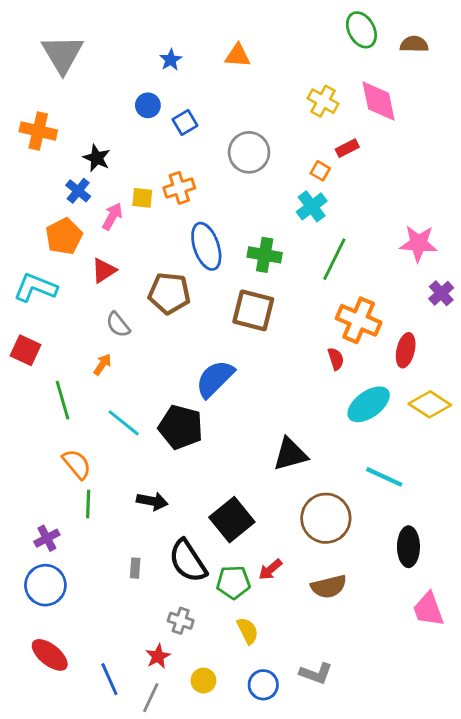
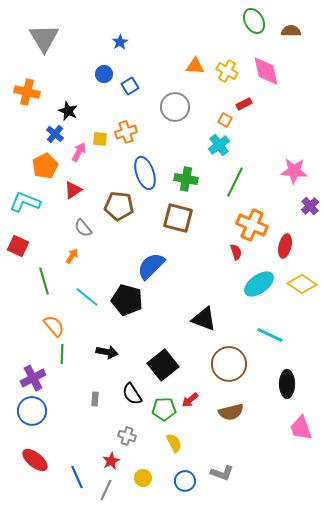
orange triangle: (238, 56) -> (195, 66), moved
black triangle: (290, 454) -> (204, 319), turned 36
purple cross: (47, 538) -> (33, 378), size x1.4
black semicircle: (188, 561) -> (132, 394), size x0.7

